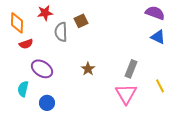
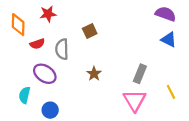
brown square: (81, 21) -> (90, 31), moved
gray semicircle: (61, 32) -> (62, 49), moved
red semicircle: (26, 44) -> (37, 44), moved

